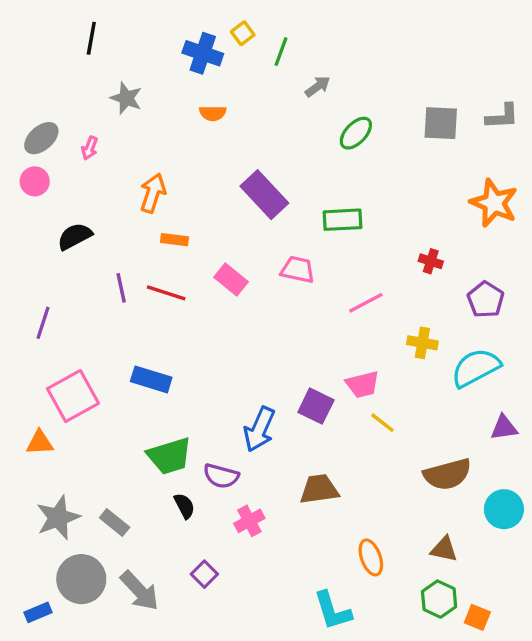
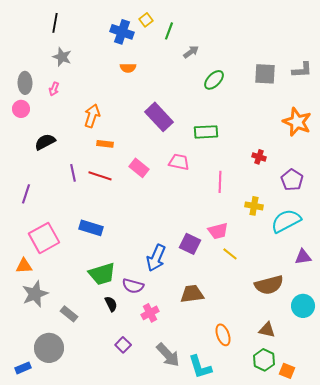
gray star: (126, 98) -> (62, 57), moved
gray ellipse: (41, 138) -> (25, 83), turned -50
pink line: (366, 303) -> (220, 182), turned -60
gray star: (58, 518) -> (35, 294), moved
gray arrow: (140, 591) -> (168, 355), moved

